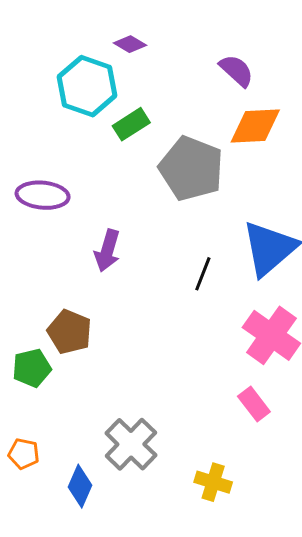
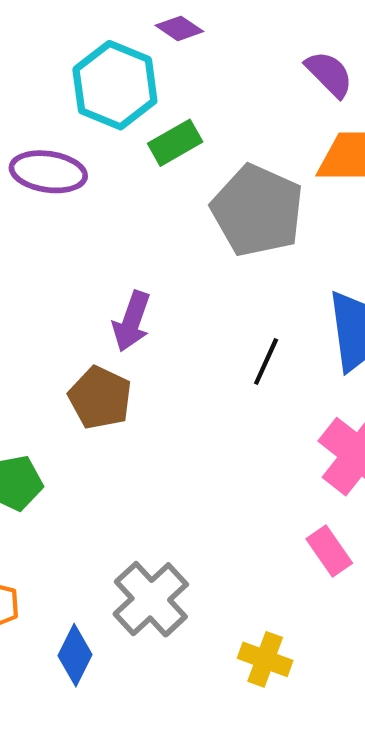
purple ellipse: (43, 195) -> (48, 172), moved
brown pentagon: (69, 332) -> (100, 398), moved

